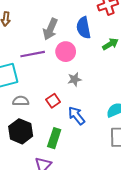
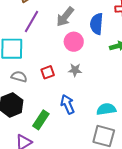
purple line: (33, 54) -> (31, 21), moved, turned -65
red square: (53, 101) -> (48, 72), moved

